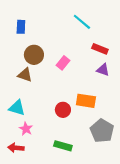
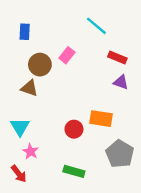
pink rectangle: (63, 63) -> (67, 55), moved
cyan triangle: (17, 108) -> (20, 127), turned 42
red arrow: (16, 148) -> (19, 174), turned -133

